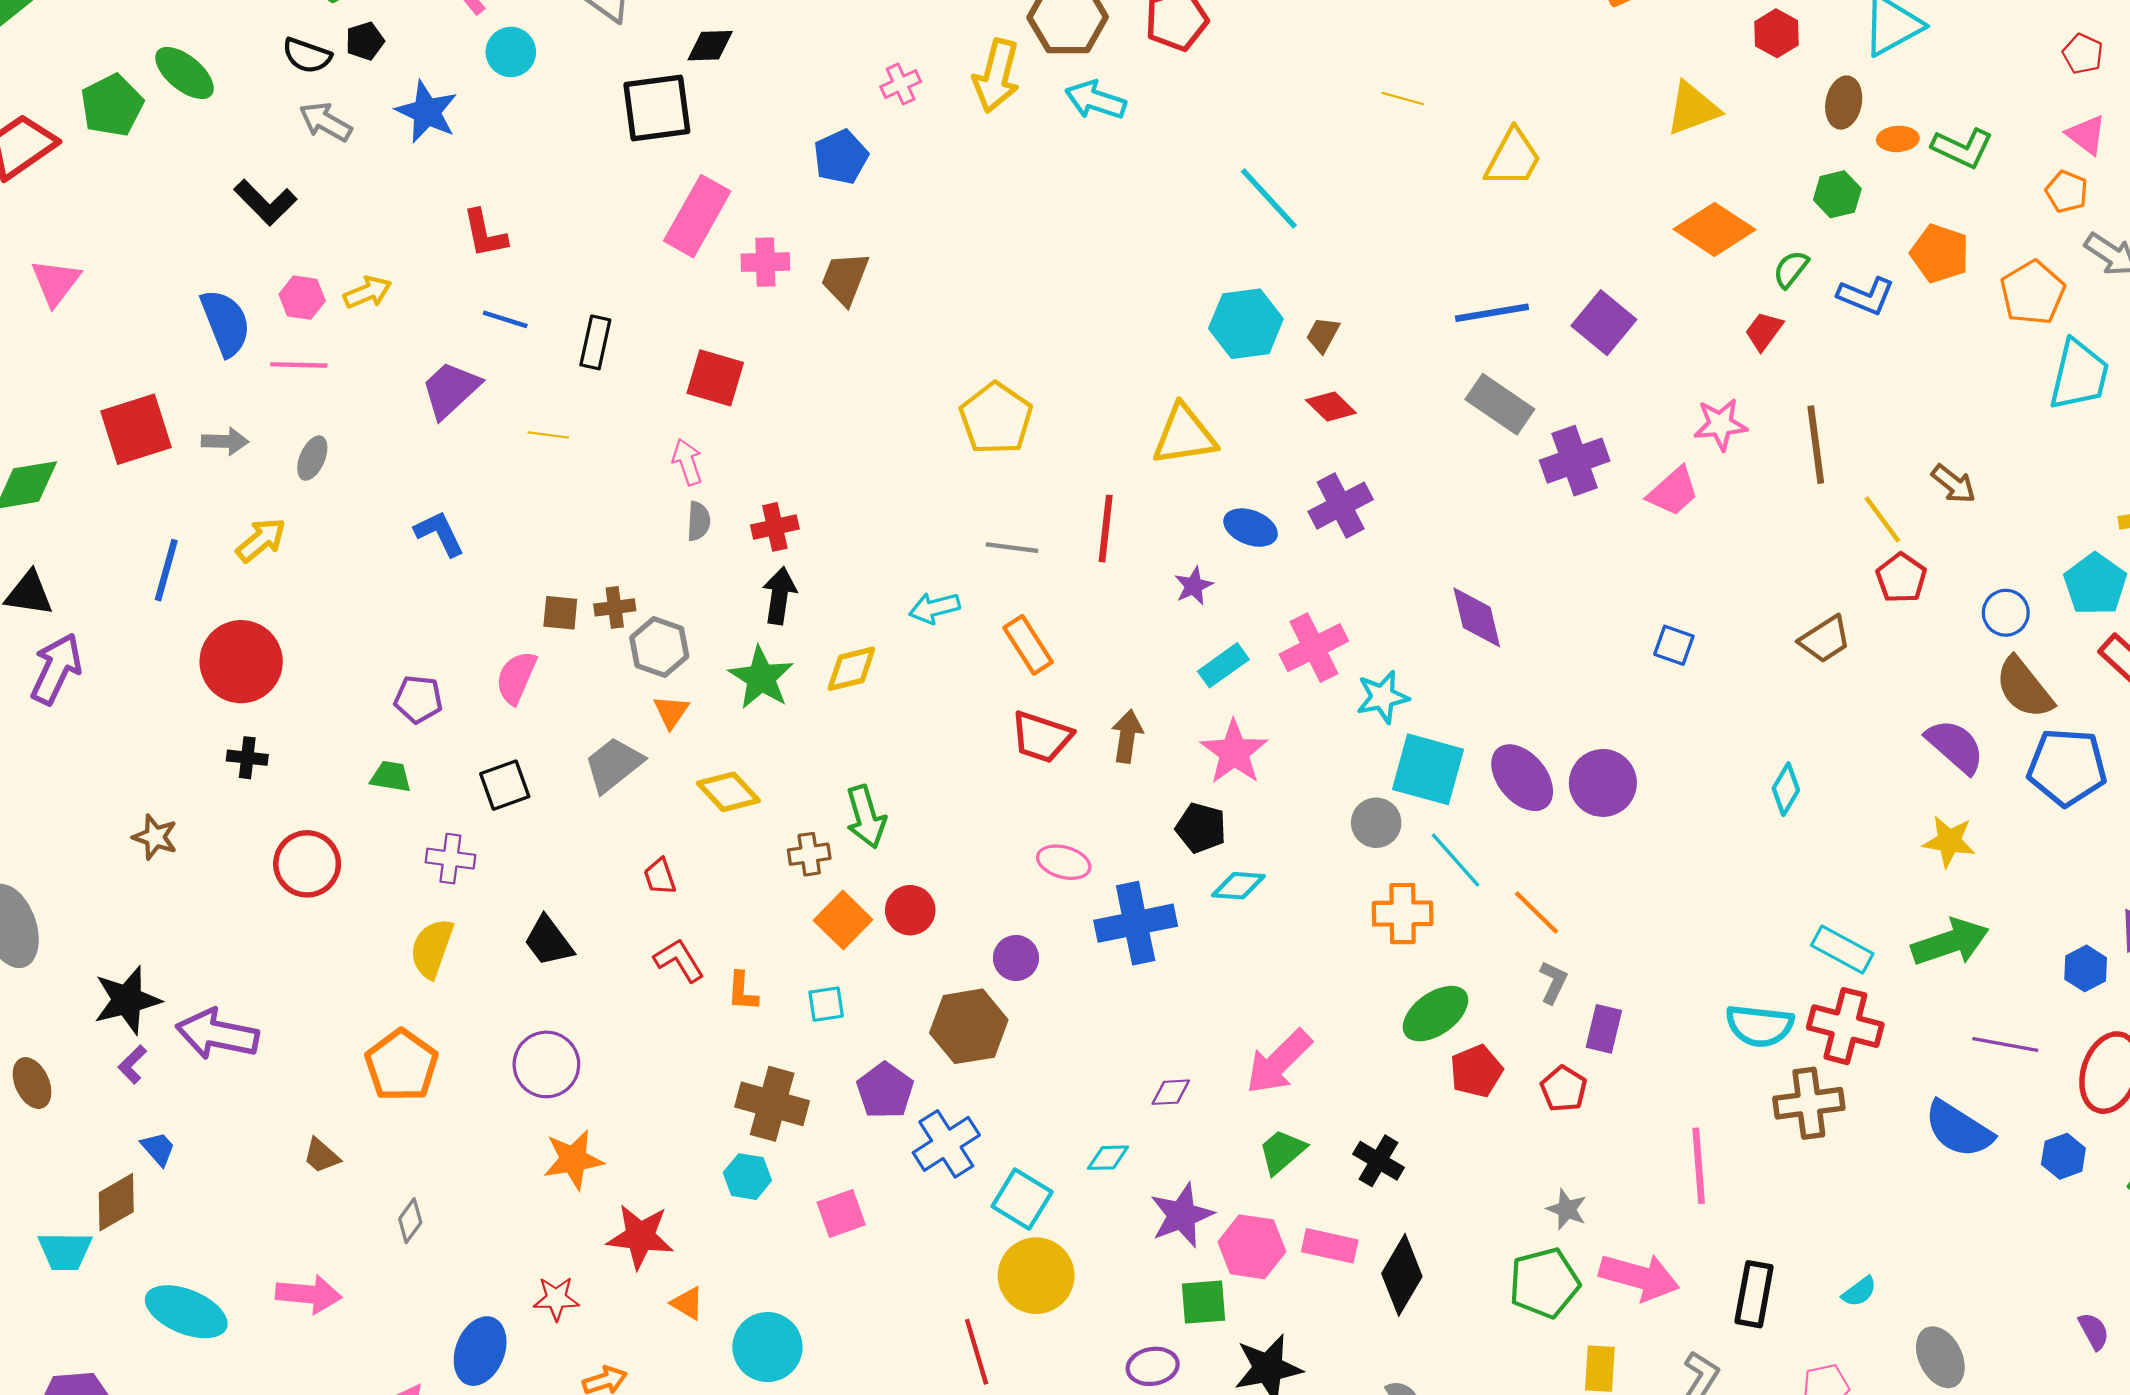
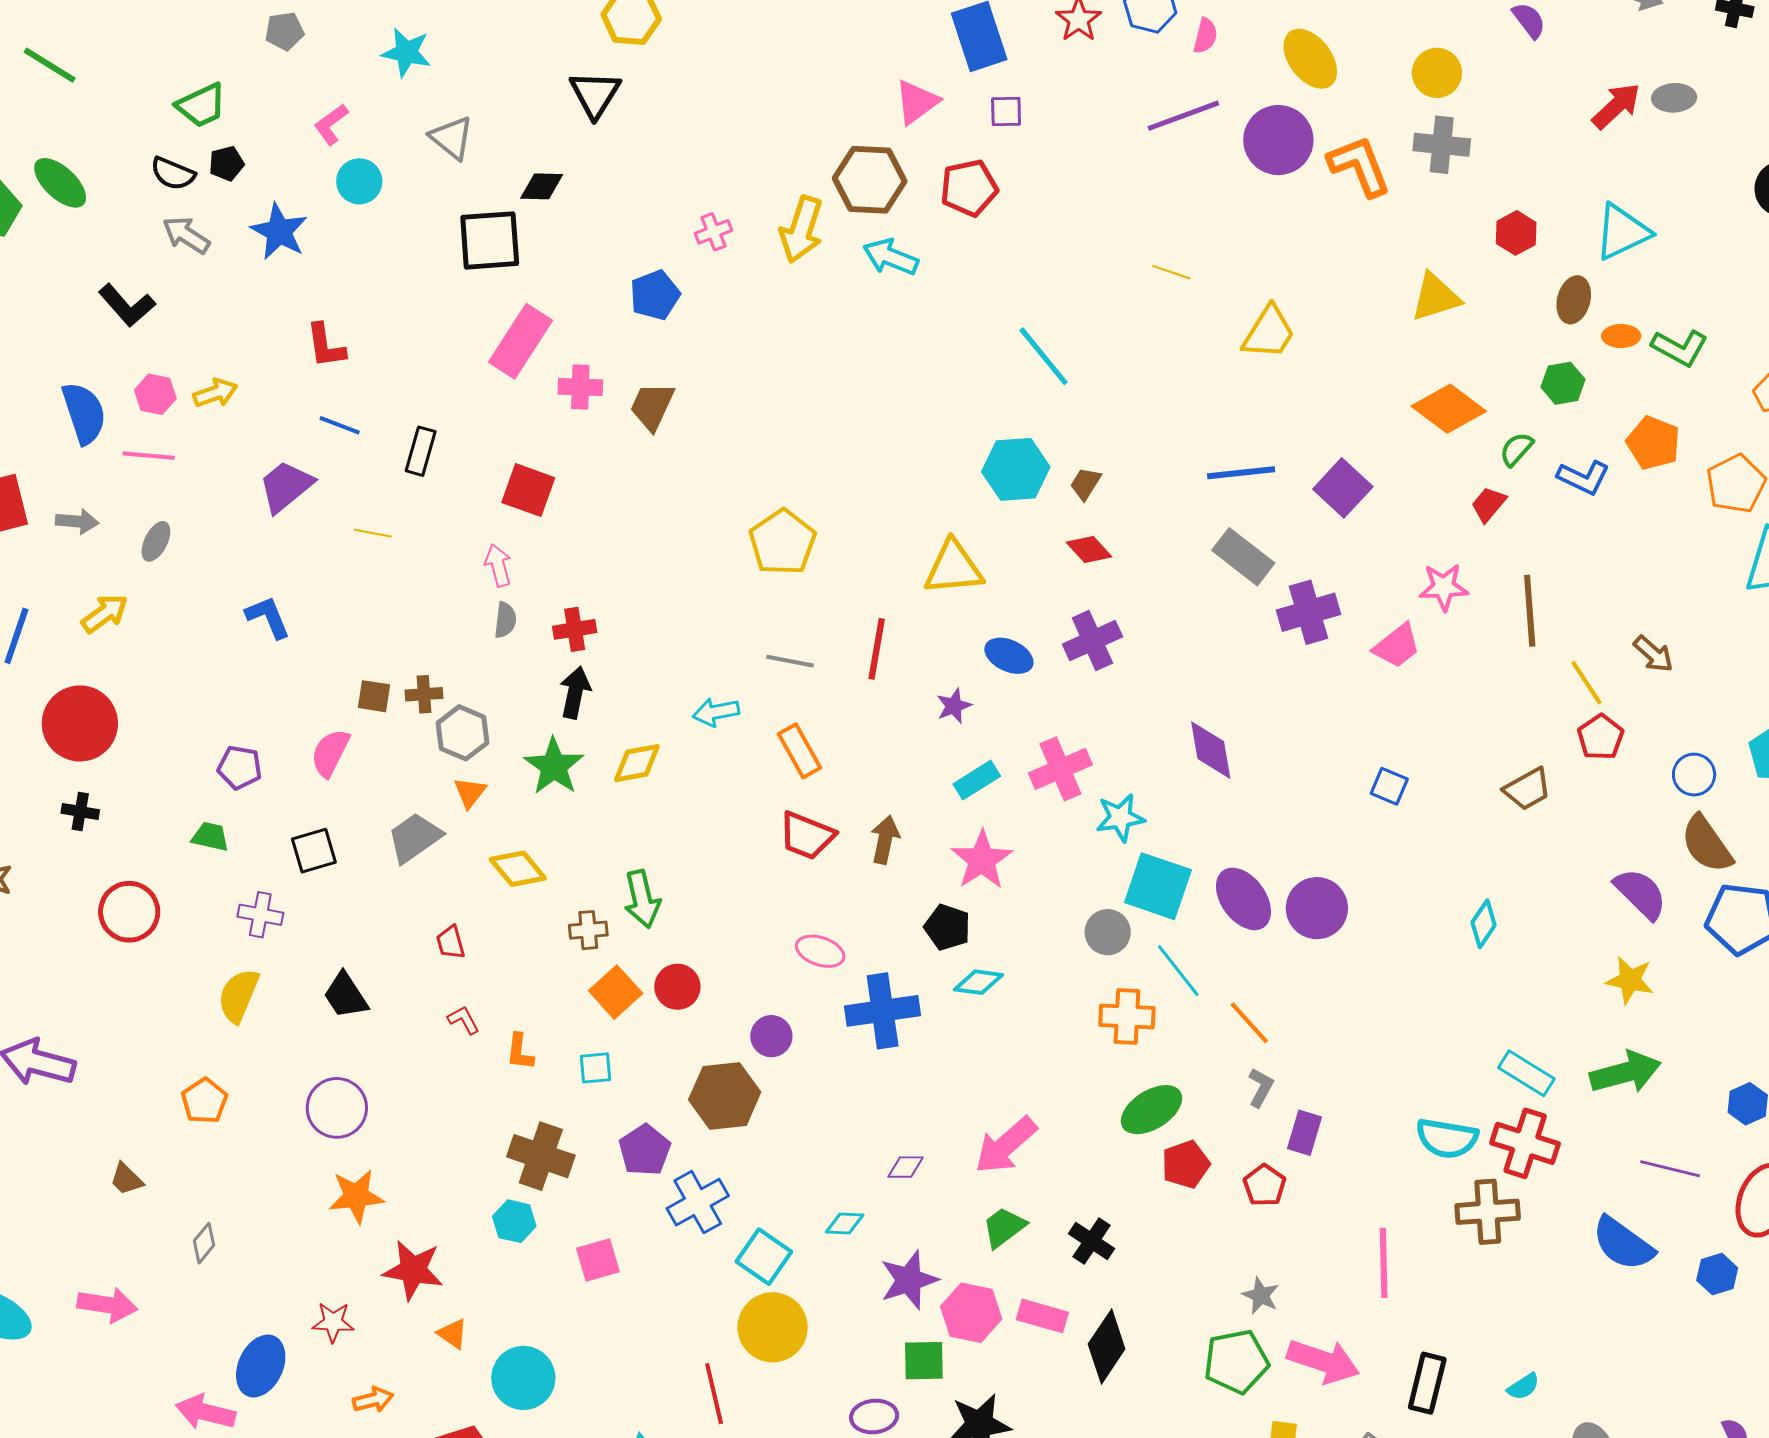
red L-shape: (679, 960) -> (464, 1020), size x0.7
orange pentagon: (402, 1065) -> (204, 1101), size x0.7

